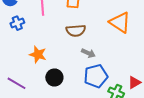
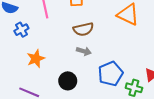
gray arrow: (88, 53) -> (84, 51), moved
orange star: (38, 55) -> (36, 59), moved, turned -30

